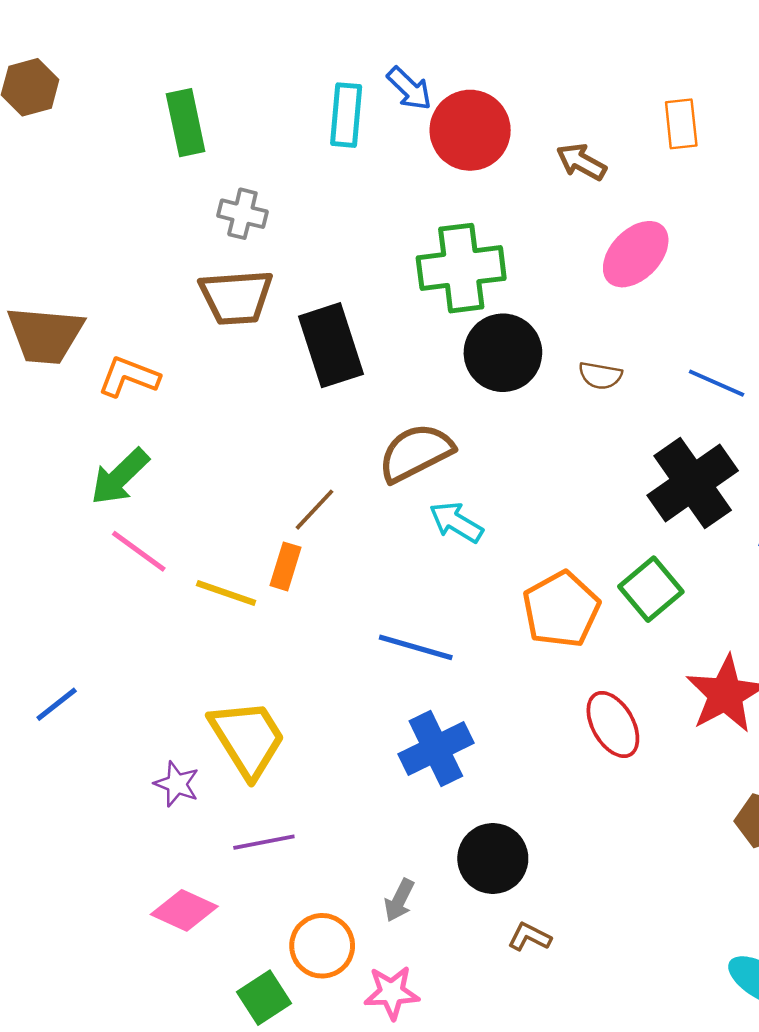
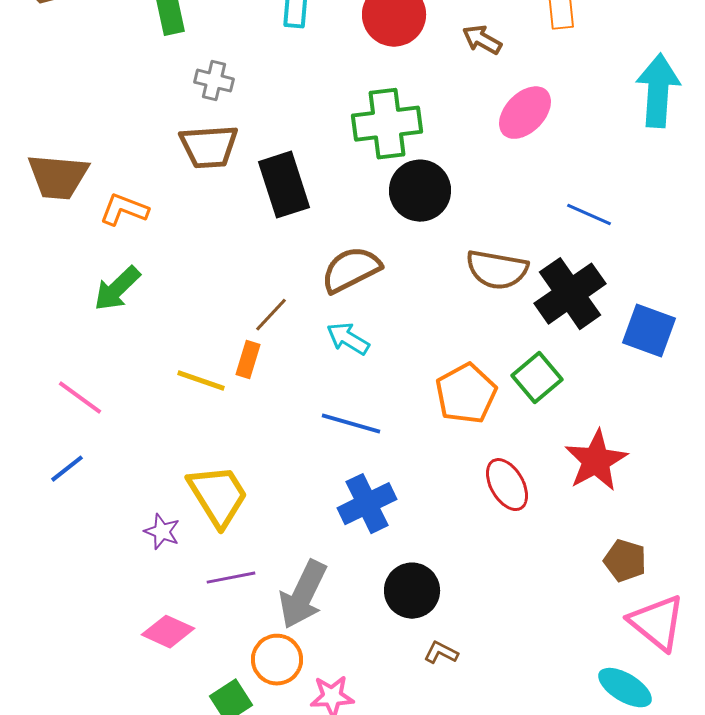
brown semicircle: (600, 376) -> (497, 270), moved, size x1.8
cyan arrow: (456, 522) -> (348, 339), moved
pink line: (139, 551) -> (80, 398), moved
gray arrow: (399, 900) -> (303, 595), moved, size x2.0

